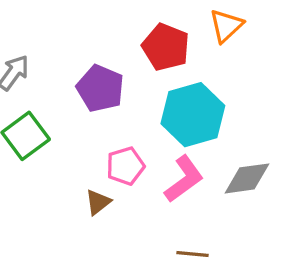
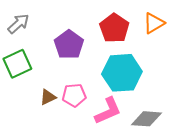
brown triangle: (98, 202) -> (48, 97), moved

